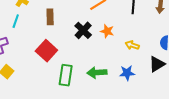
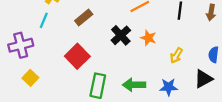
brown rectangle: (50, 17) -> (84, 18), turned 49
yellow arrow: (132, 45) -> (176, 55), turned -80

